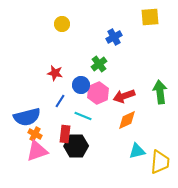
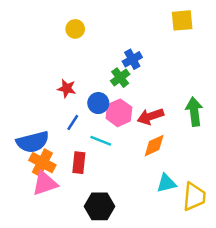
blue cross: (114, 37) -> (132, 59), moved
orange cross: (35, 134) -> (42, 163), size x1.5
black hexagon: (76, 146) -> (99, 206), moved

